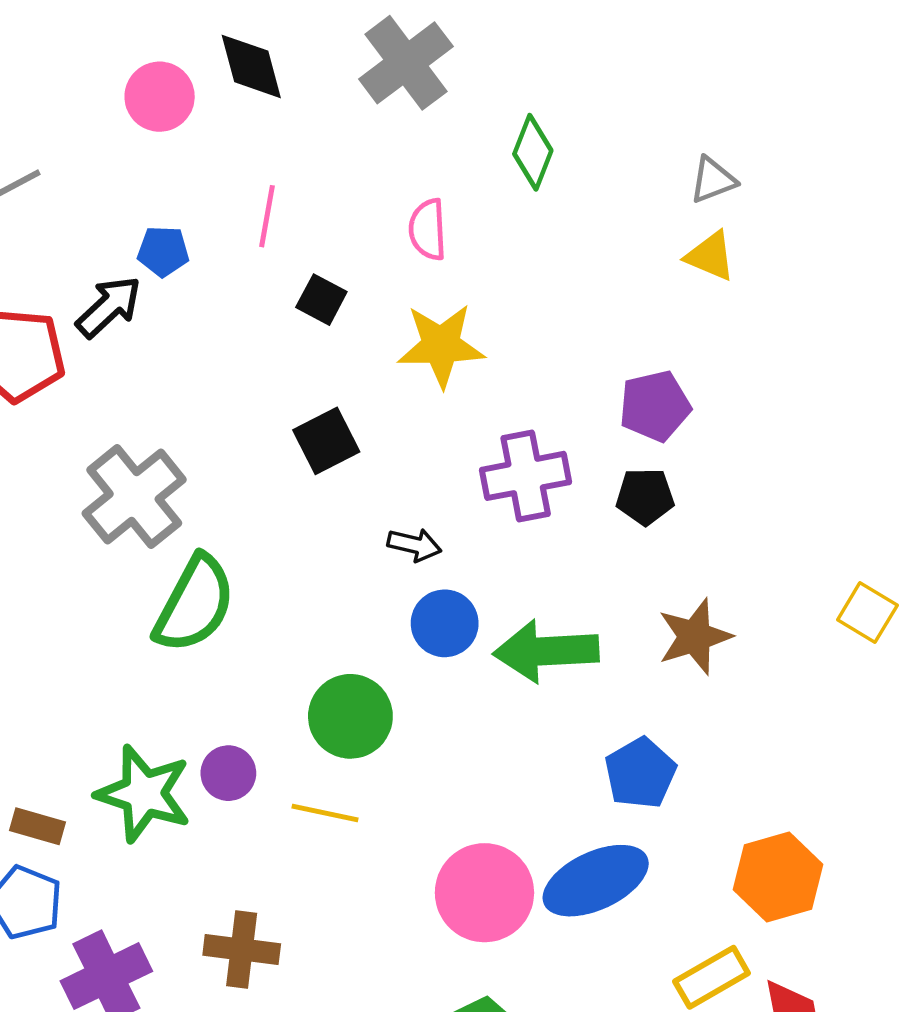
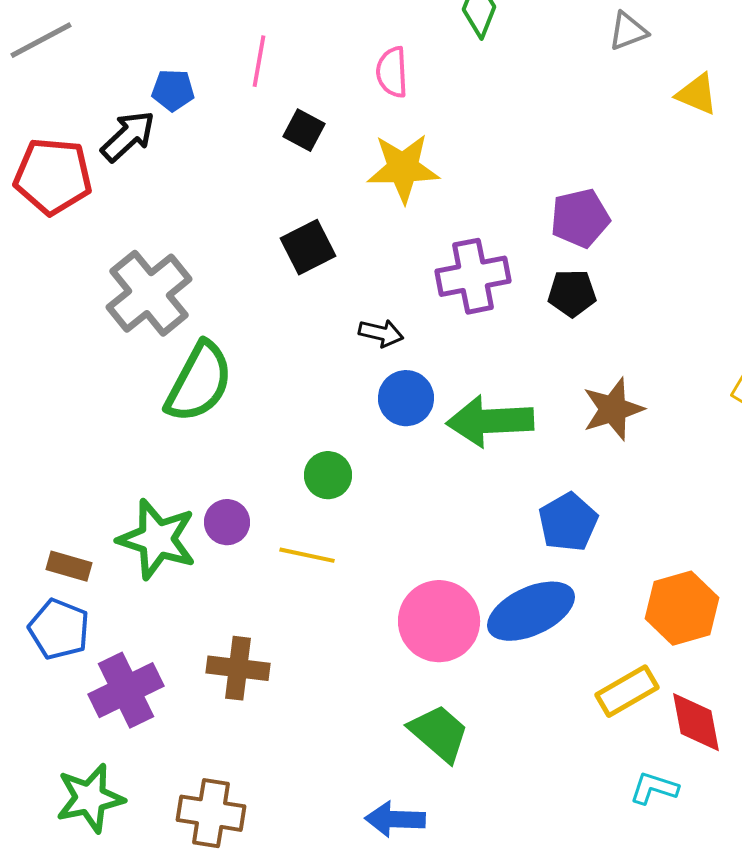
yellow triangle: (710, 256) -> (697, 94), moved
green circle: (350, 716) -> (328, 475), size x0.7

